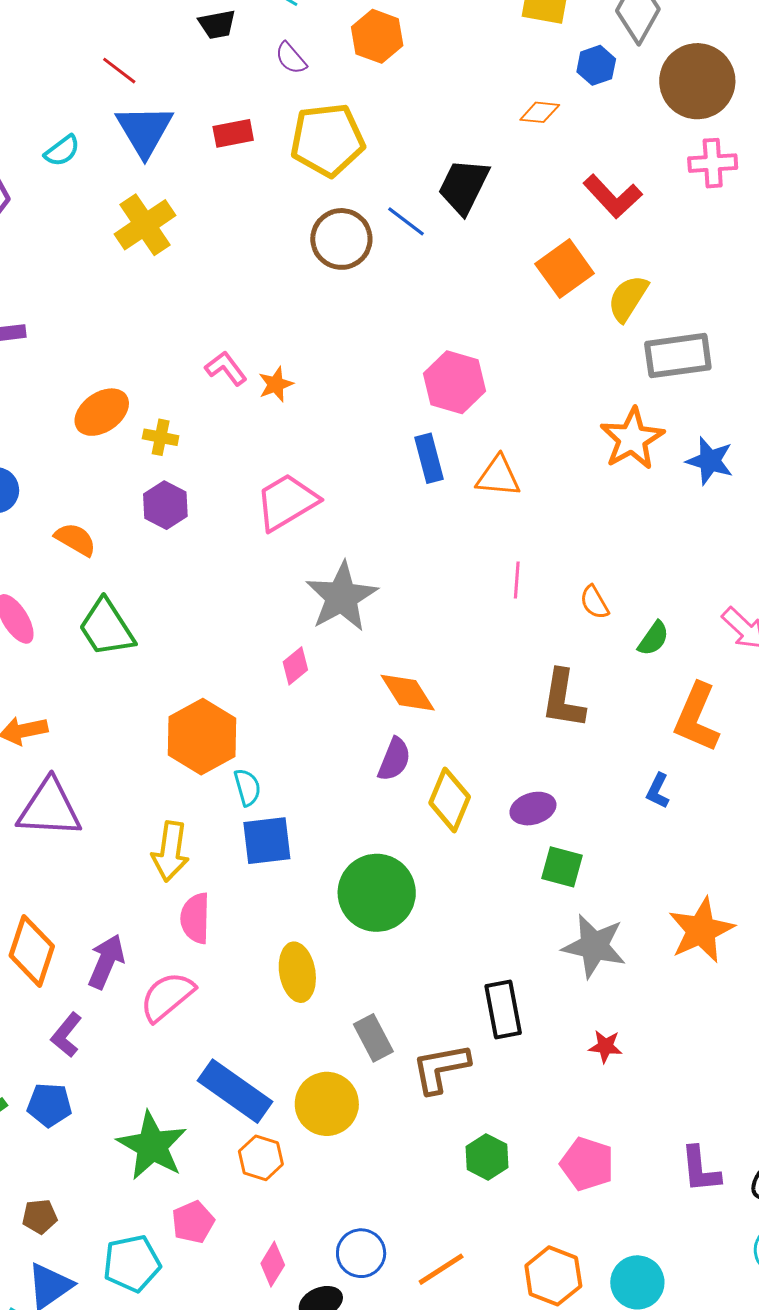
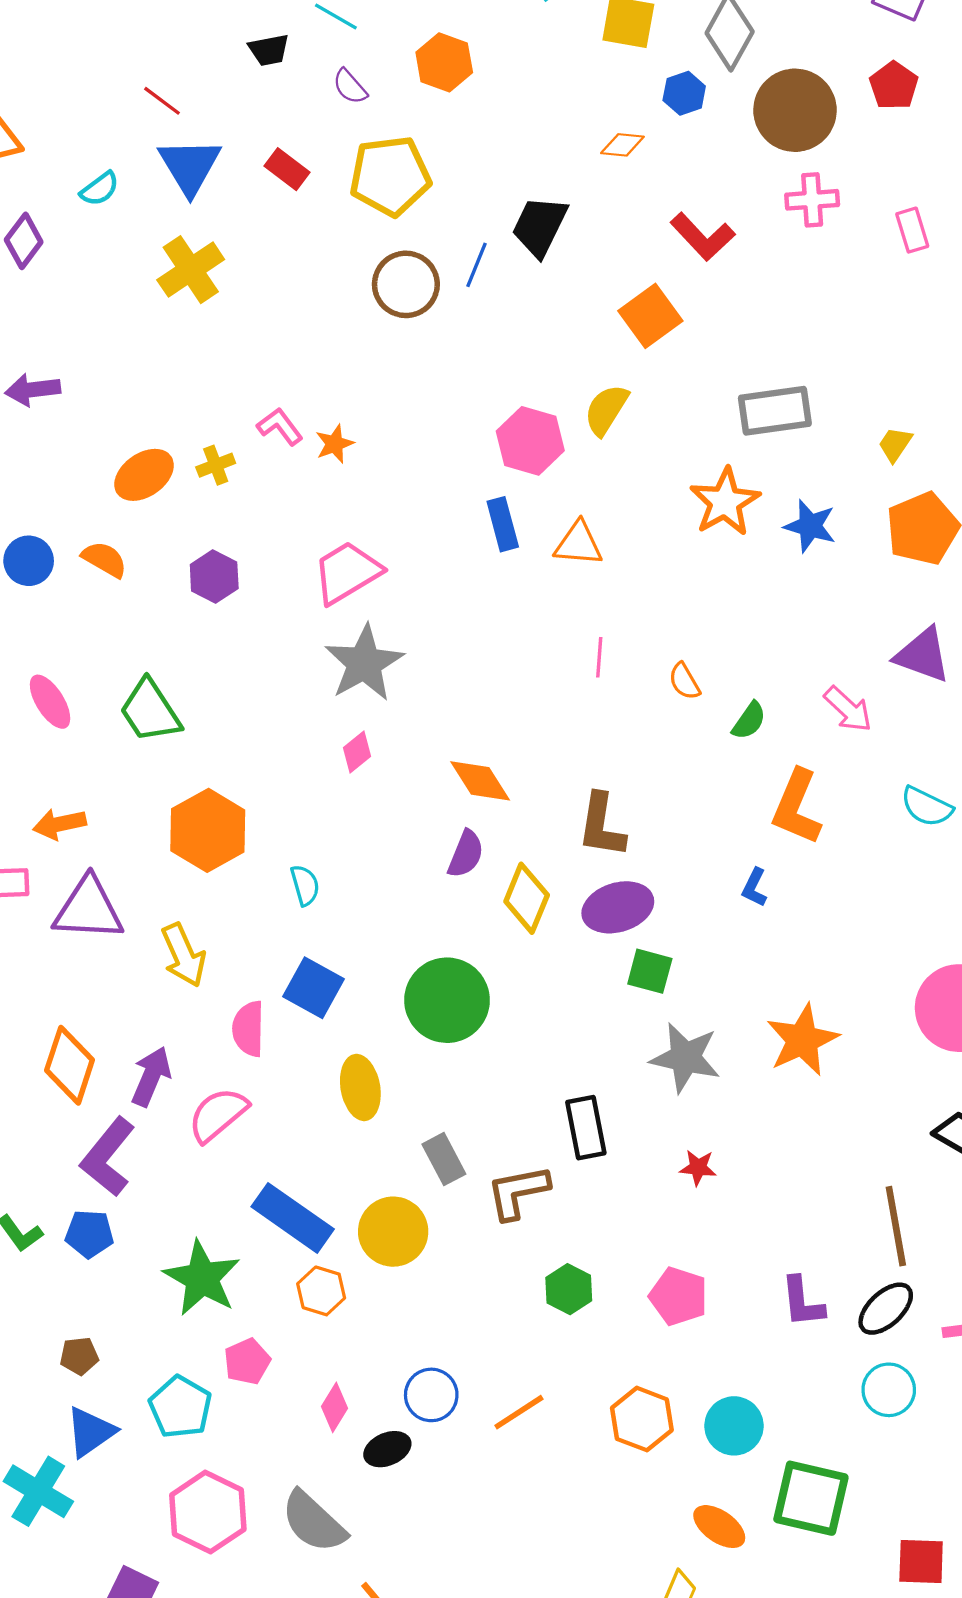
red rectangle: (233, 133) -> (287, 169), turned 48
blue line: (406, 221) -> (477, 265), turned 75
yellow semicircle: (628, 298) -> (606, 410), moved
yellow cross: (161, 437) -> (216, 465), moved, turned -32
orange semicircle: (75, 539) -> (104, 559), moved
gray star: (342, 597) -> (364, 663), moved
brown L-shape: (563, 699) -> (601, 825), moved
orange hexagon: (202, 737) -> (208, 830), moved
purple ellipse: (533, 809) -> (618, 907), size x1.4
blue square: (267, 841) -> (314, 988), moved, turned 36
yellow arrow: (170, 851) -> (183, 955), moved, turned -32
purple L-shape: (66, 1035) -> (108, 1157), size x1.6
cyan pentagon: (132, 1263) -> (180, 1407), turned -30

